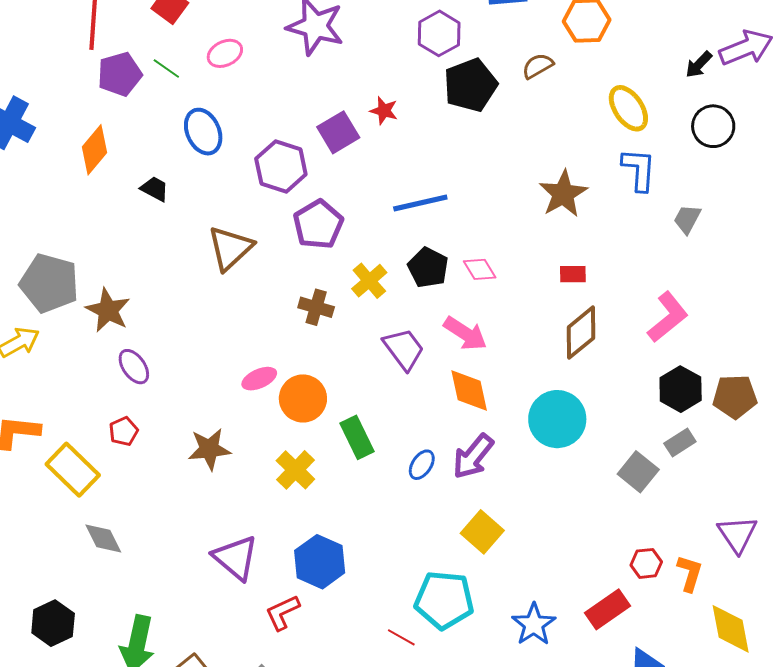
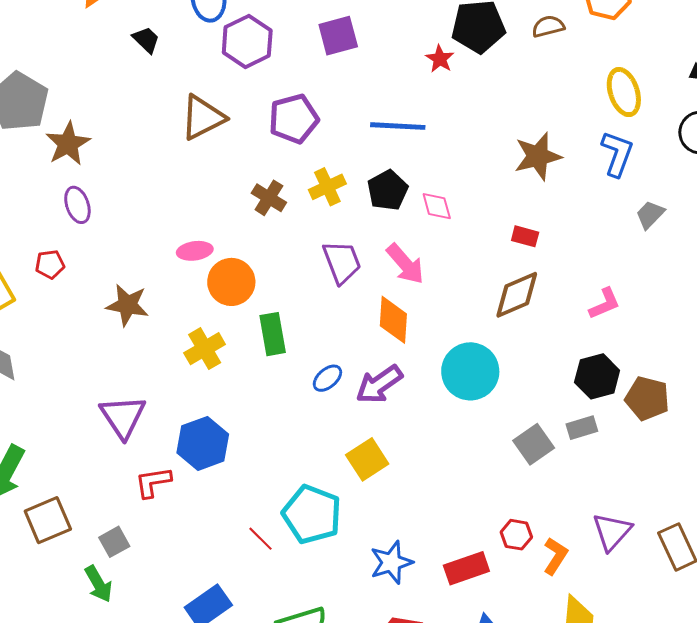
red star: (384, 111) -> (440, 59), moved
purple hexagon: (281, 166) -> (247, 41), moved
pink L-shape: (668, 317) -> (605, 304), size x0.7

